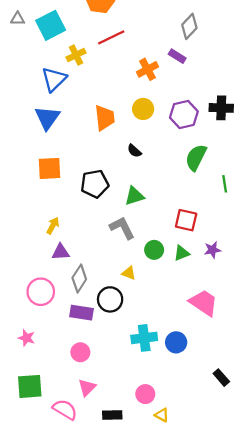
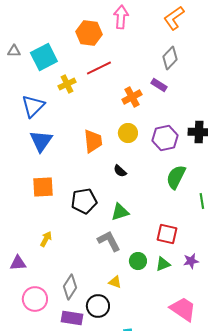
blue triangle: (54, 79) -> (33, 106), moved
purple triangle: (61, 252) -> (18, 263), moved

